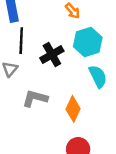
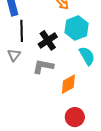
gray L-shape: (35, 98) -> (43, 66), moved
orange diamond: (73, 109) -> (68, 84), turned 40

